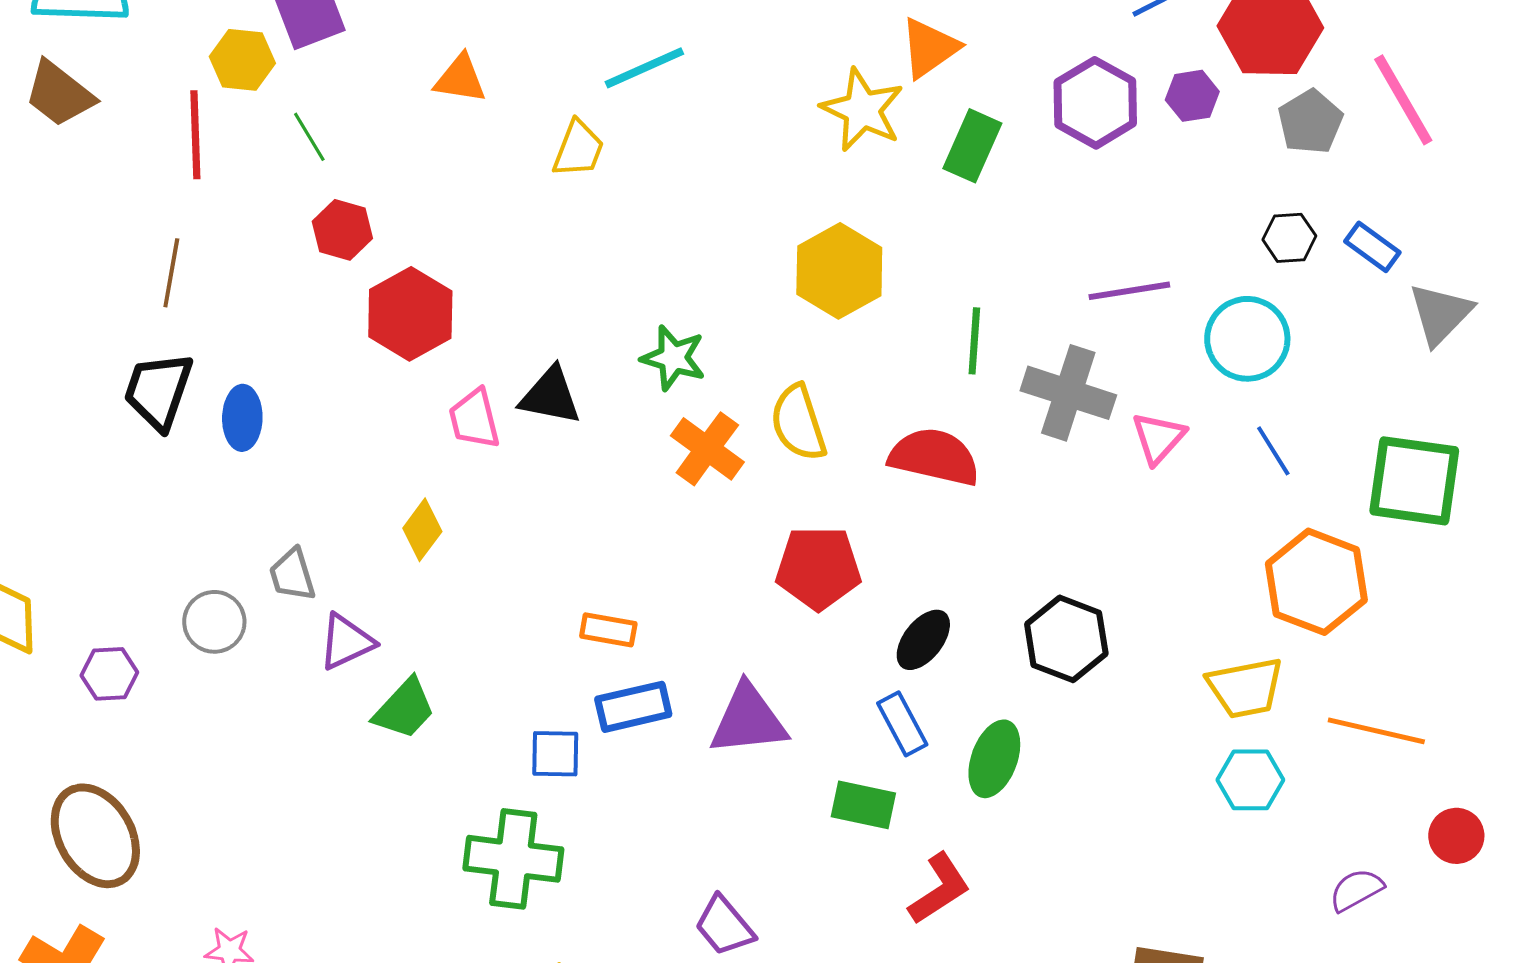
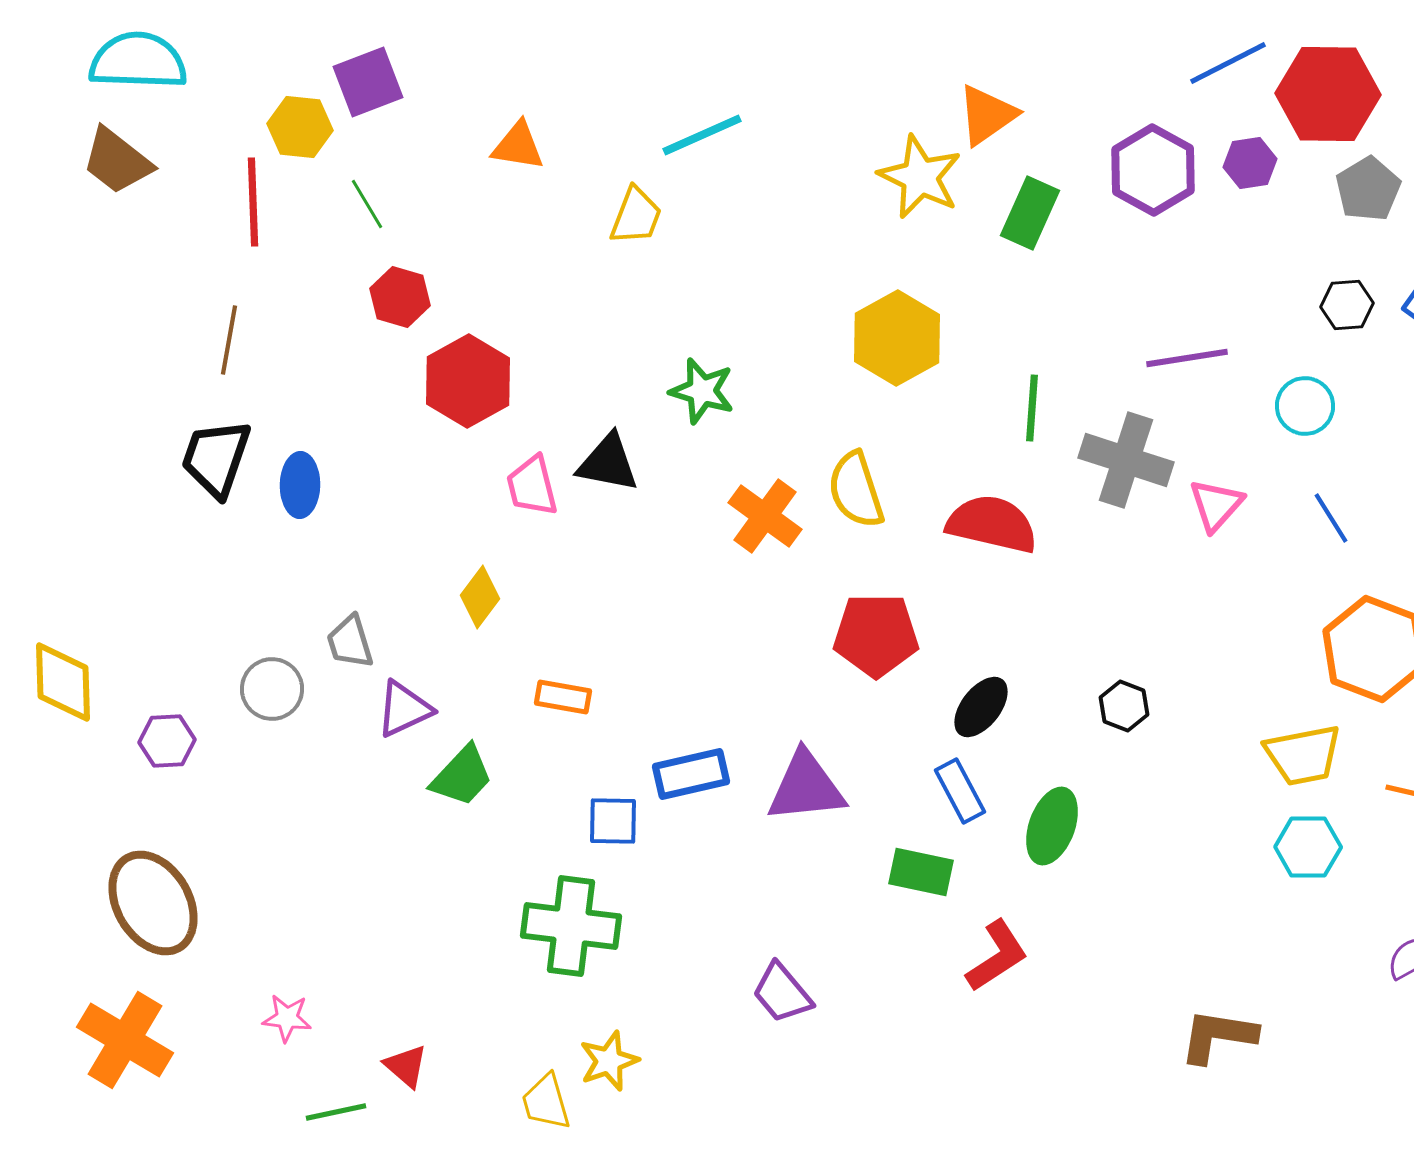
cyan circle: (1247, 339) -> (1305, 406), size x0.7
green star: (673, 358) -> (702, 391), moved
orange rectangle: (608, 630) -> (563, 697), moved
black hexagon: (1066, 639) -> (1124, 706), size x0.6

